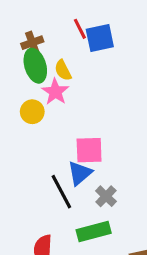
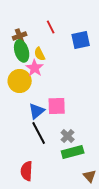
blue square: (100, 38) -> (81, 40), moved
yellow circle: (32, 112) -> (20, 81), size x1.5
blue triangle: (80, 173) -> (37, 111), moved
green rectangle: (94, 231) -> (73, 152), moved

